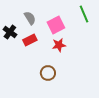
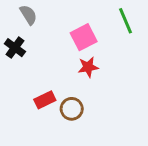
gray semicircle: (30, 18) -> (28, 15), moved
red rectangle: (30, 40) -> (45, 100), moved

